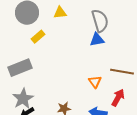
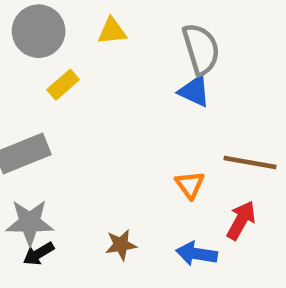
blue triangle: (97, 40) -> (194, 91), turned 35
gray star: (23, 99) -> (30, 223), turned 30

